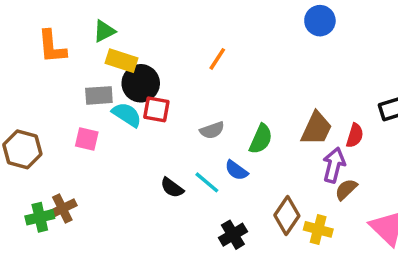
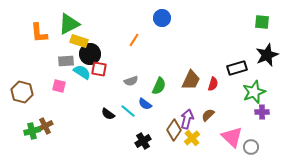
blue circle: (320, 21) -> (162, 18), moved
green triangle: (104, 31) -> (69, 24), size x1.6
purple arrow: (334, 165) -> (187, 119), moved
yellow cross: (318, 229) -> (192, 138), turned 35

